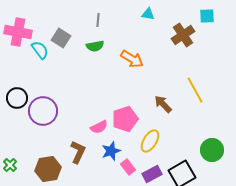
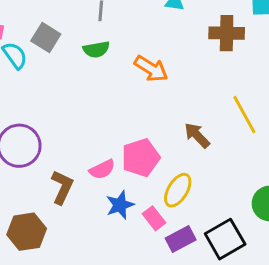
brown cross: (183, 35) -> (227, 33), turned 35
brown L-shape: (78, 152) -> (62, 187), moved
pink rectangle: (128, 167) -> (154, 218), moved

